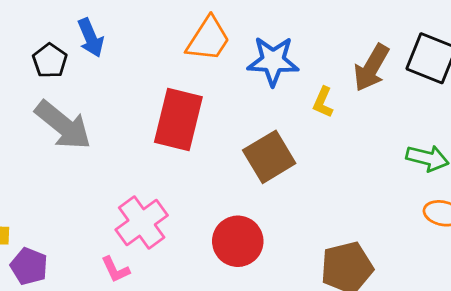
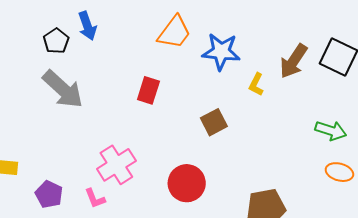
red rectangle: (178, 119) -> (148, 90), size x0.6
brown square: (269, 157) -> (214, 122), size x0.7
purple pentagon: (29, 266) -> (49, 194), moved

